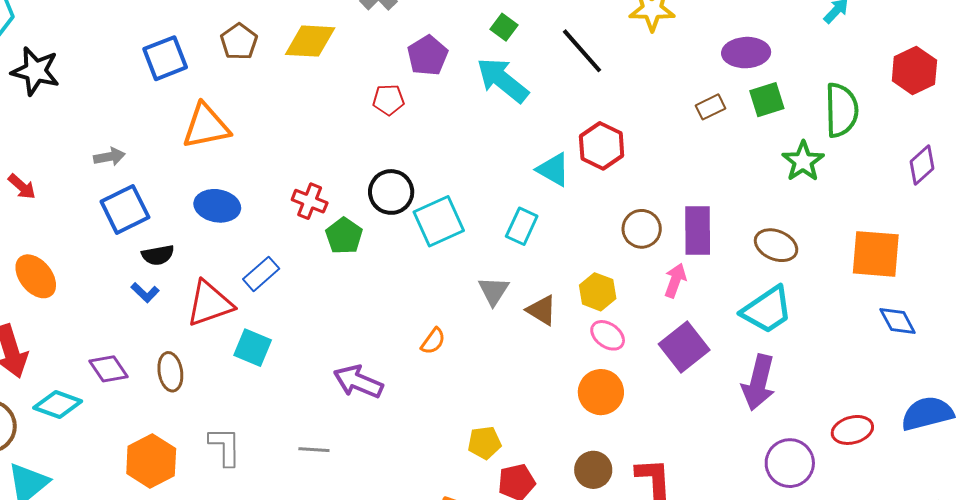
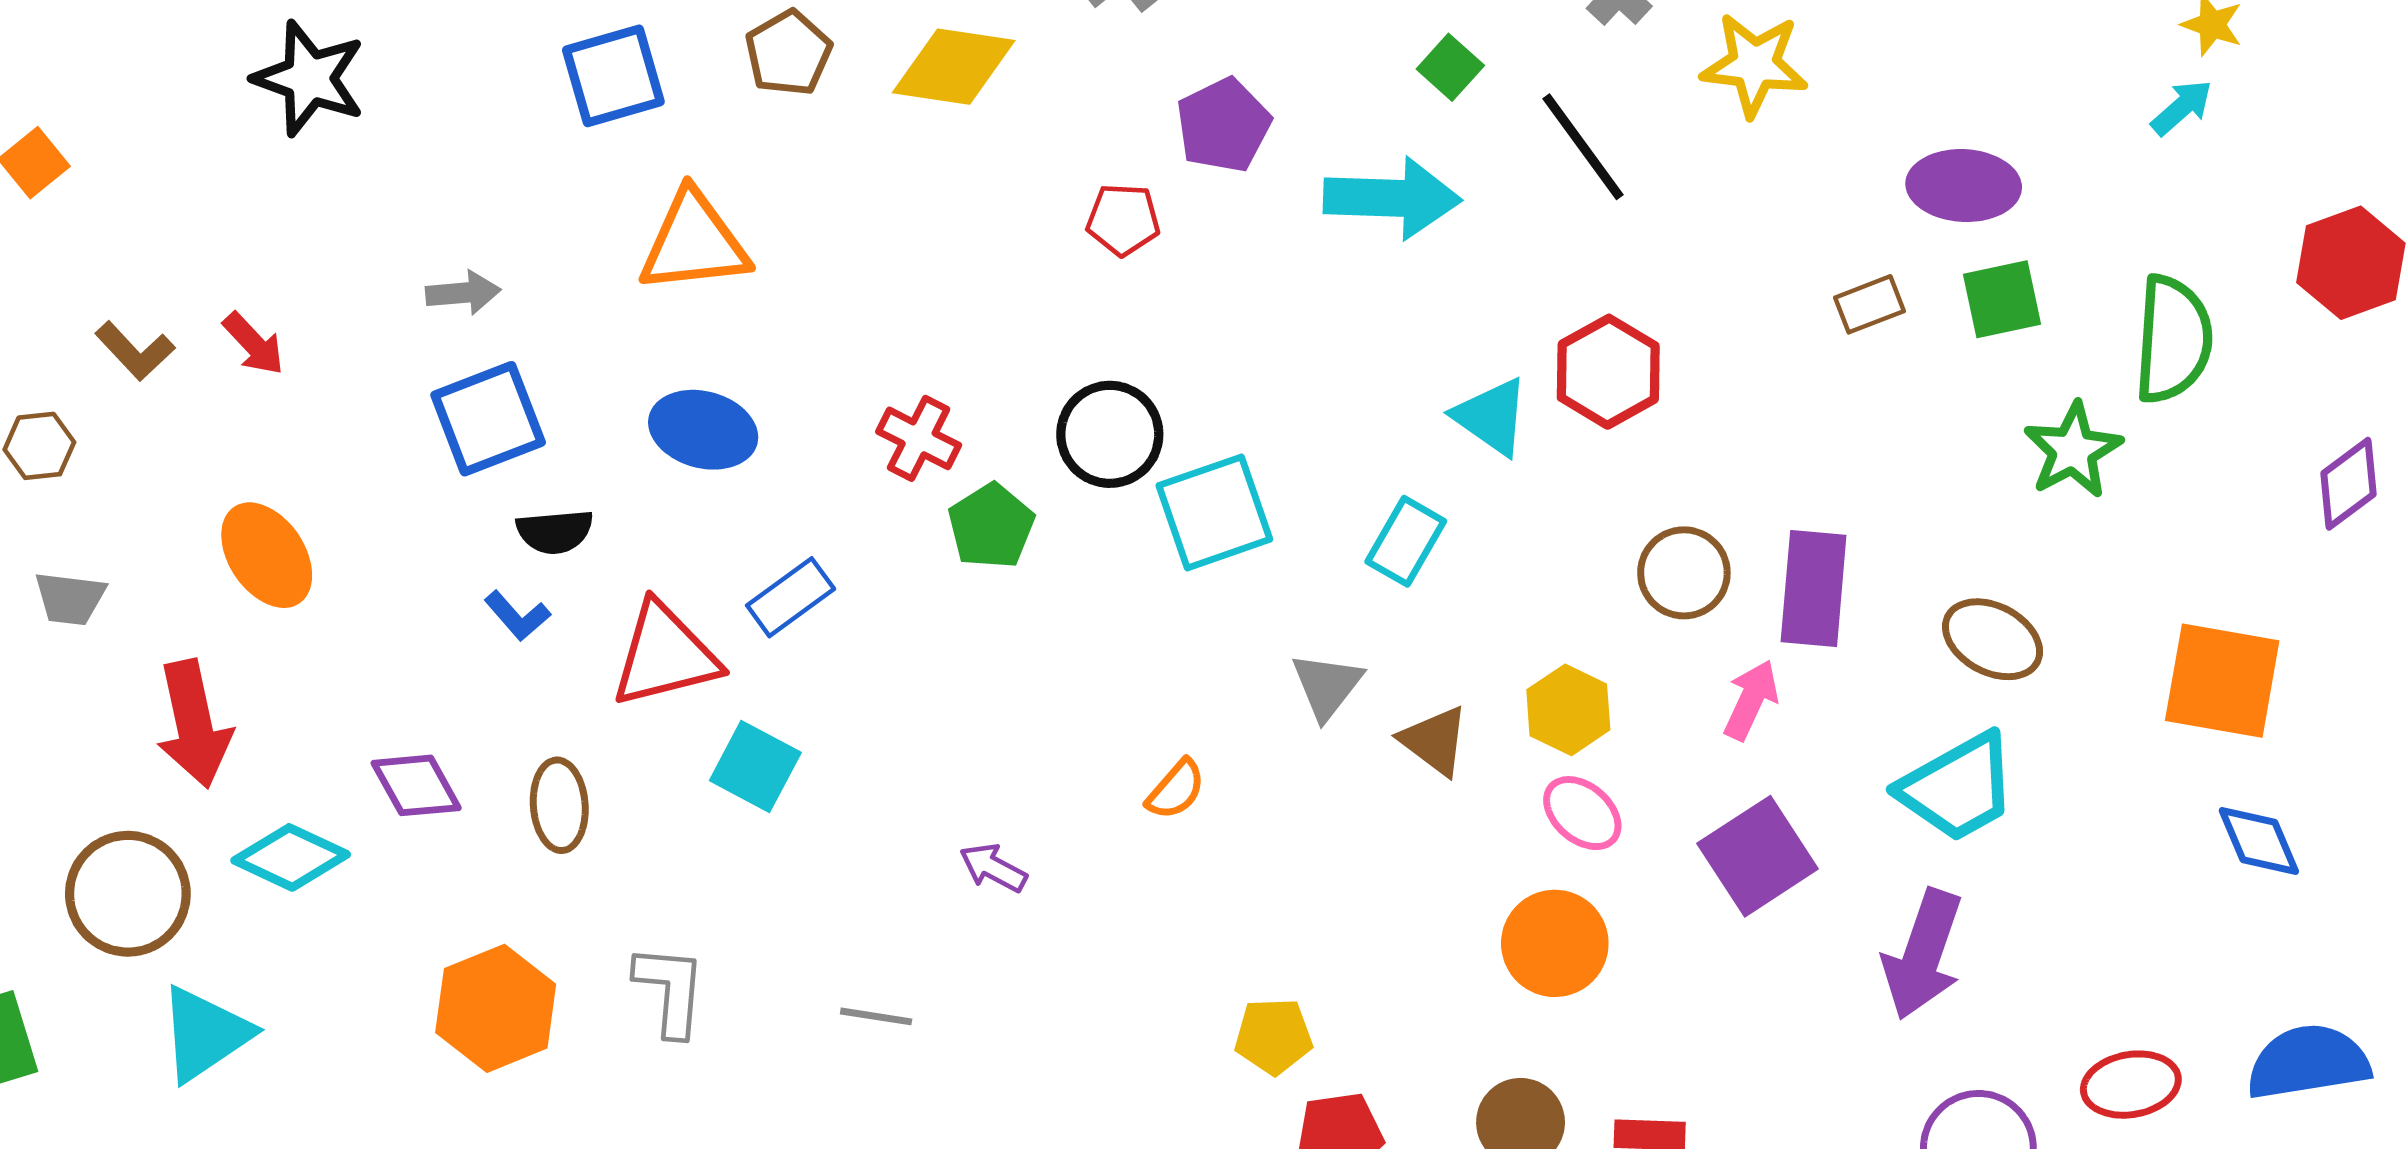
green square: (504, 27) -> (1450, 67), moved
cyan arrow: (502, 80) -> (1392, 198), turned 138
purple arrow: (358, 382) -> (993, 868), size x0.6

